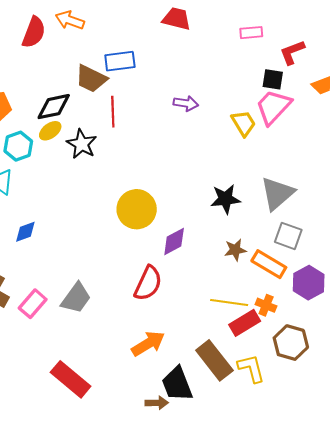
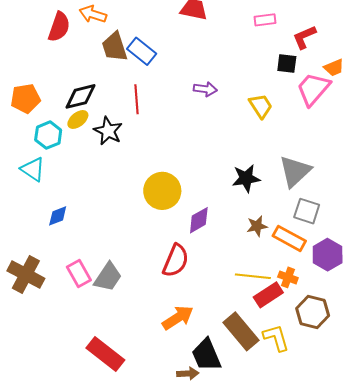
blue rectangle: (120, 61) -> (142, 51), turned 48
brown trapezoid: (91, 79) -> (114, 47), moved, turned 48
pink trapezoid: (273, 107) -> (313, 89), moved
pink rectangle: (33, 304) -> (79, 273), moved, turned -68

